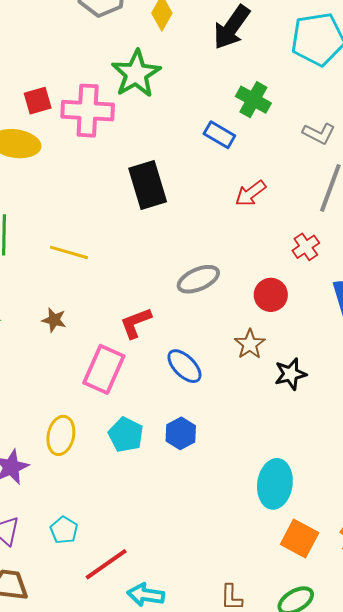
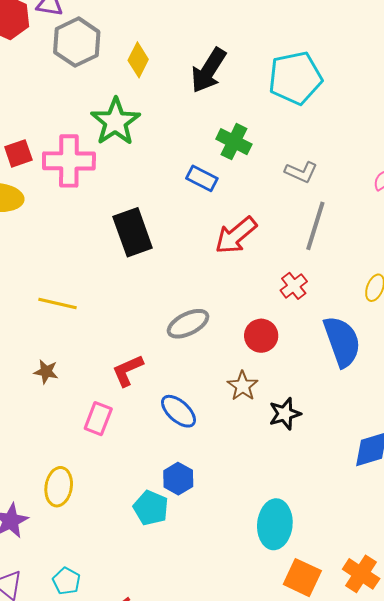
red arrow: (251, 193) -> (236, 235), size x1.4
pink rectangle: (104, 369) -> (98, 419), size x0.7
cyan pentagon: (126, 435) -> (151, 508), moved

